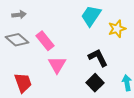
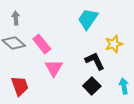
gray arrow: (19, 15) -> (16, 18), turned -88
yellow star: (117, 29) -> (114, 44), moved

